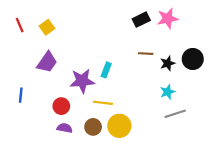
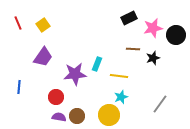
pink star: (168, 18) -> (153, 28), moved
black circle: (193, 59) -> (176, 35), moved
cyan star: (168, 92) -> (121, 97), moved
yellow line: (103, 103) -> (119, 76), moved
gray line: (175, 114) -> (160, 104), turned -36
brown circle: (93, 127) -> (77, 116), moved

